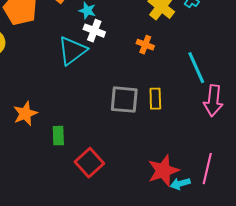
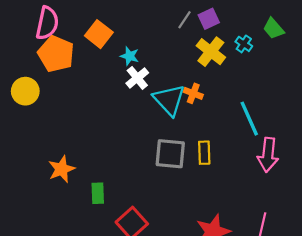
white cross: (94, 31) -> (137, 78), turned 30
cyan triangle: (72, 51) -> (169, 100), moved, turned -36

